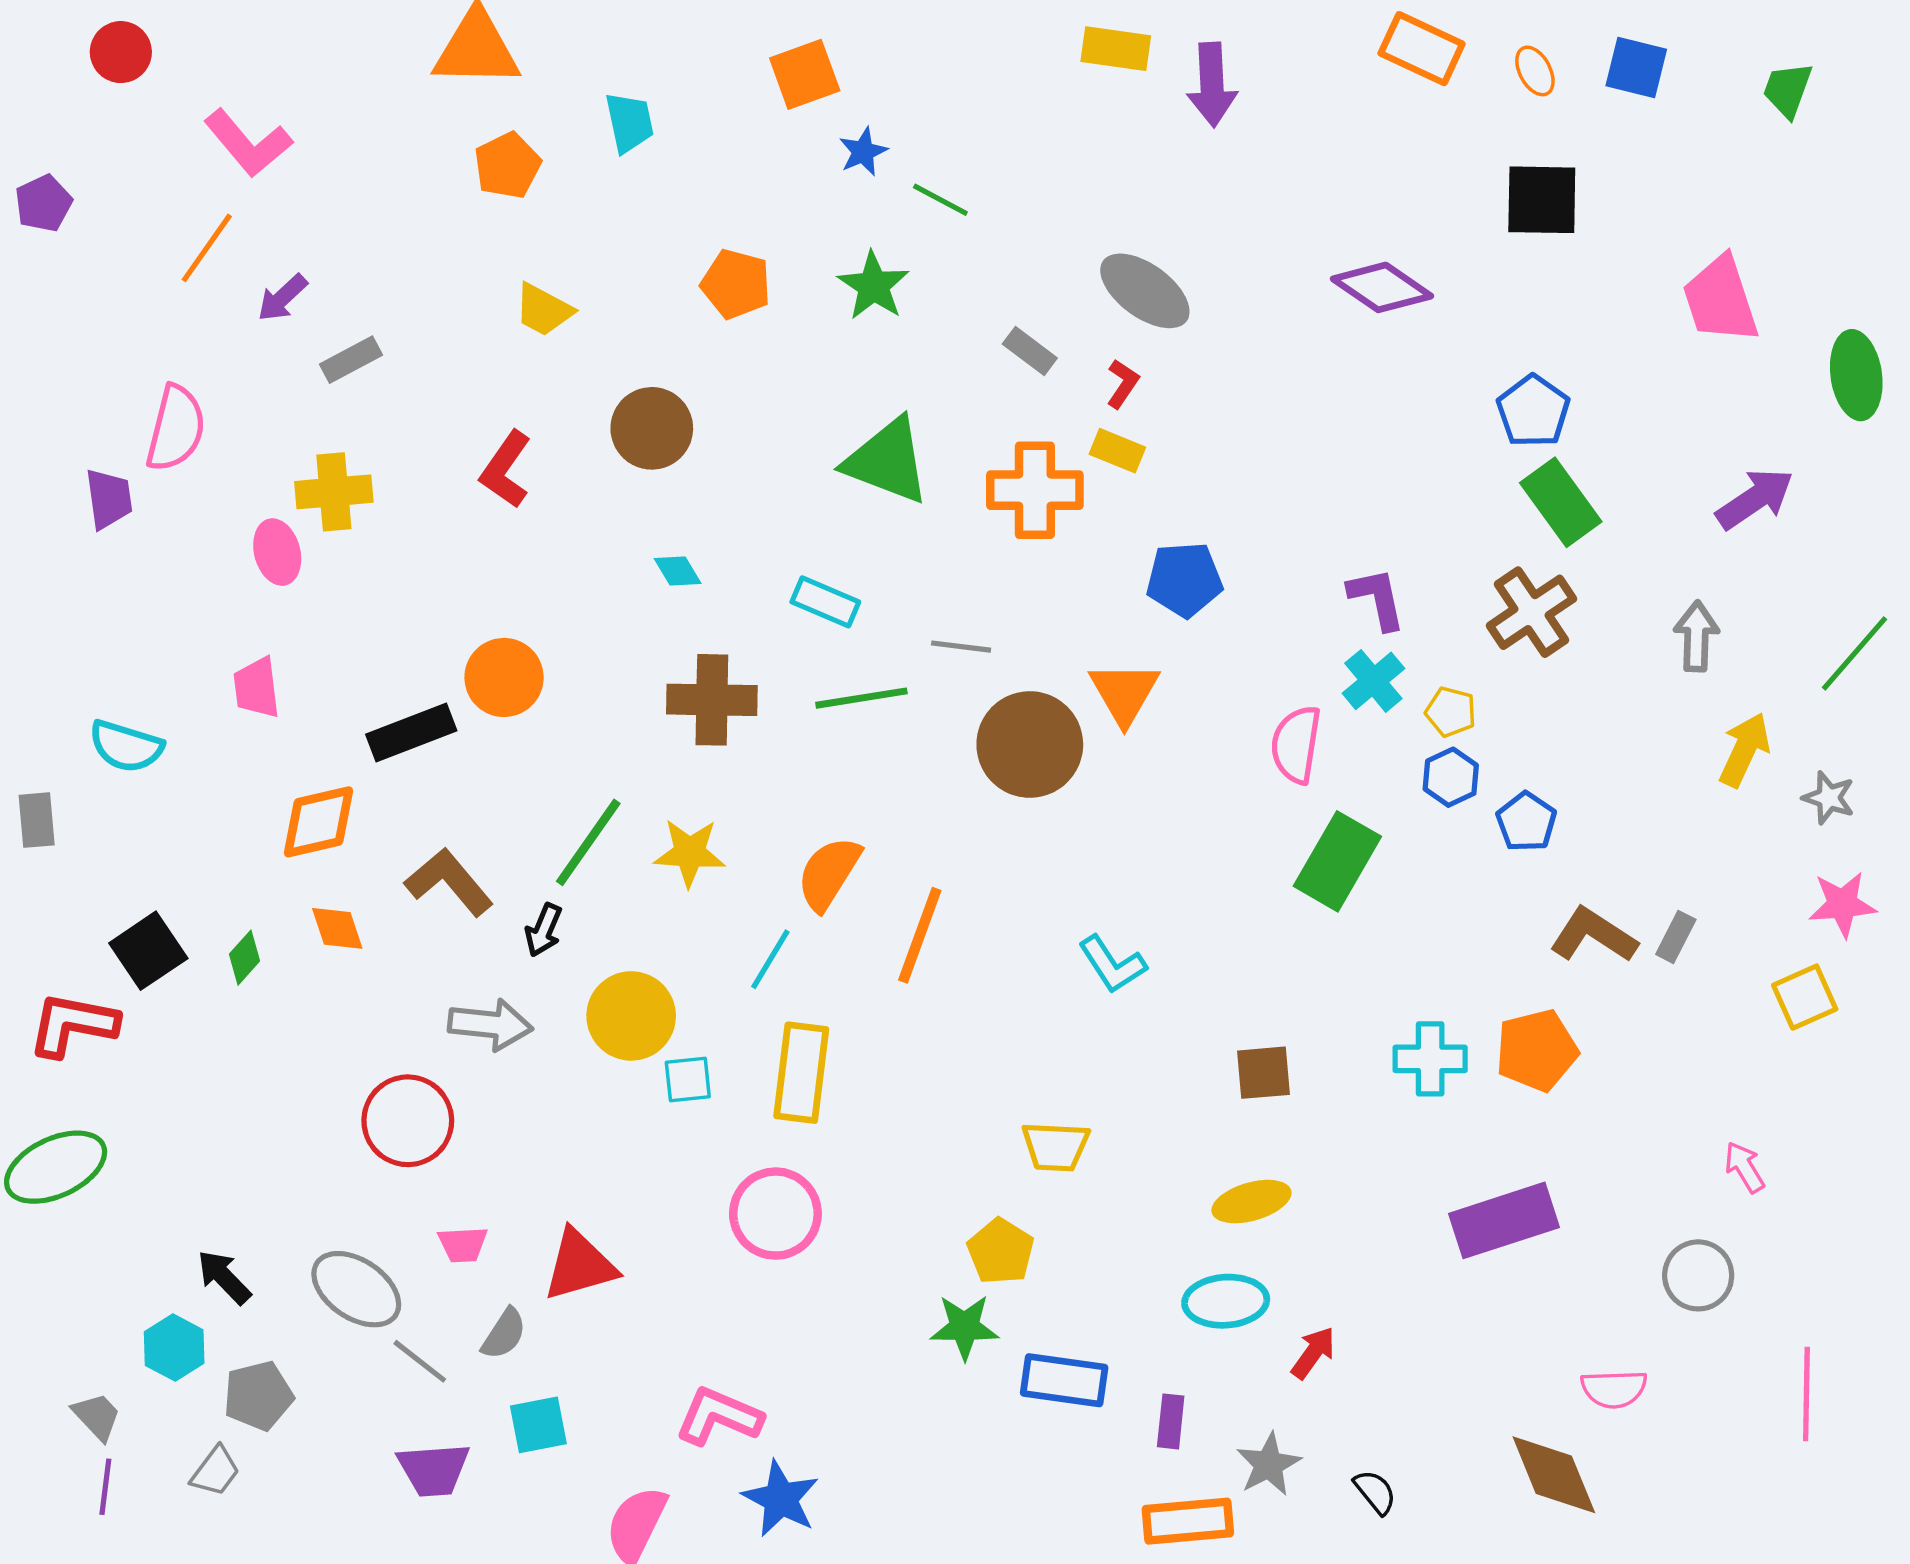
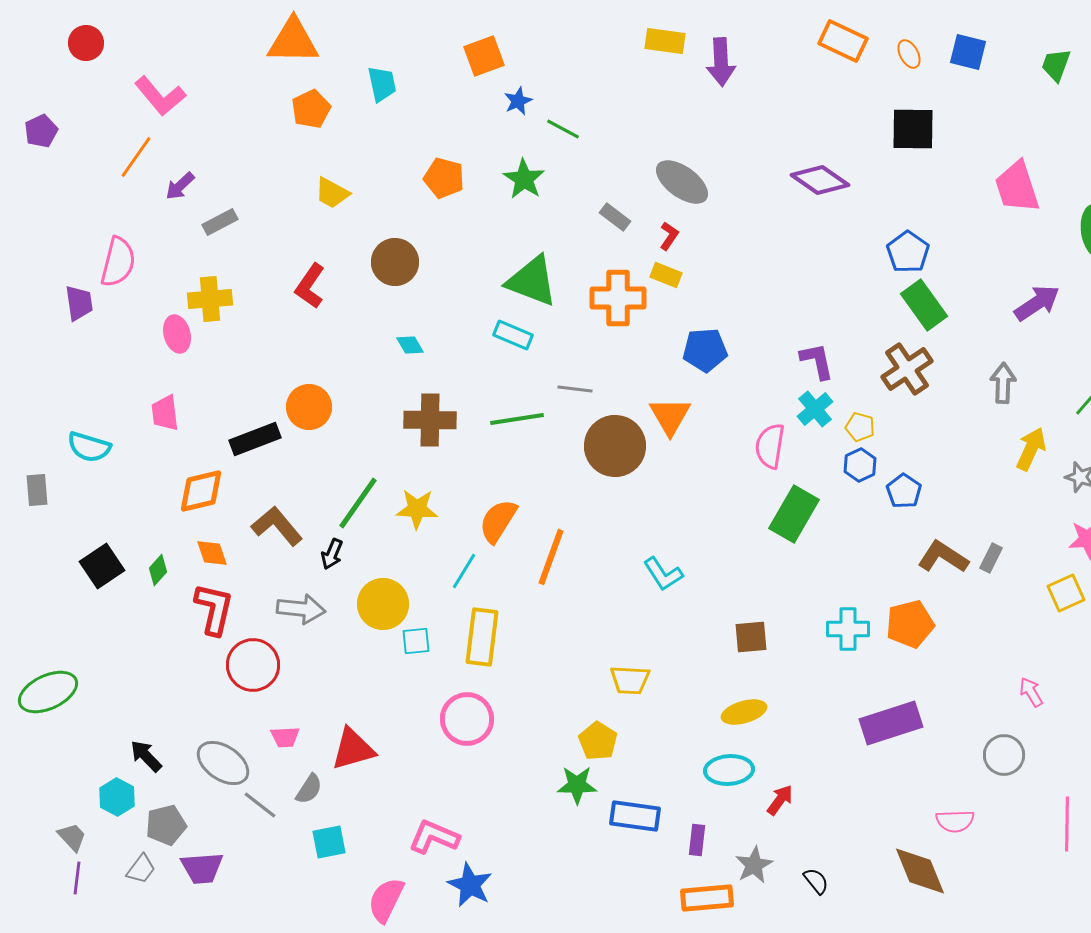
cyan rectangle: (825, 602) -> (513, 335), moved
red L-shape: (73, 1025) -> (214, 609), moved, turned 92
purple trapezoid: (434, 1470) -> (202, 868), moved

